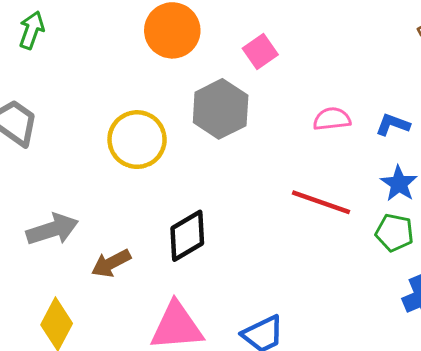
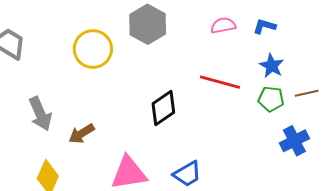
gray arrow: (52, 229) -> (40, 114), turned 88
black diamond: (187, 236) -> (163, 108), moved

